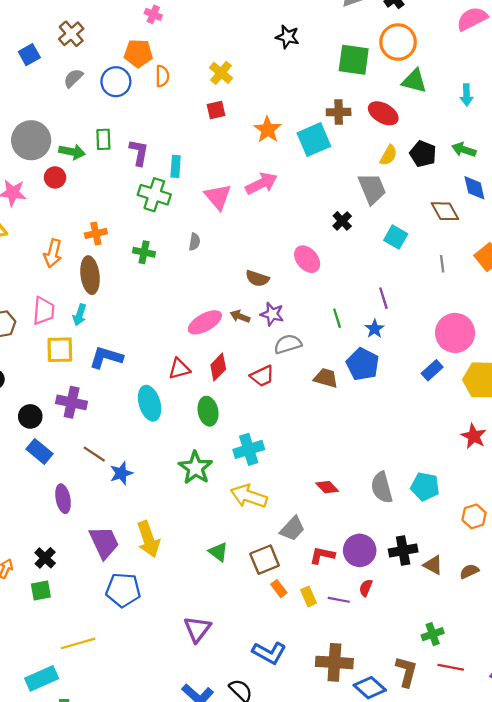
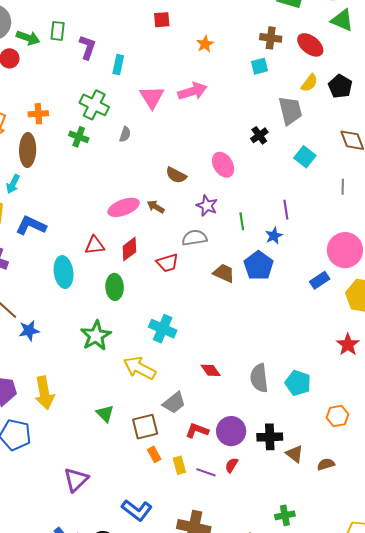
orange star: (268, 130) -> (205, 44), size x0.7
cyan square: (314, 140) -> (260, 66), moved, size x0.6
green cross: (154, 195) -> (94, 105), moved
purple star: (272, 314) -> (207, 206), moved
cyan cross: (249, 449) -> (163, 329), moved, turned 32

